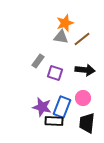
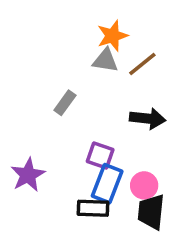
purple square: (55, 73) -> (100, 156), moved
pink circle: (83, 98) -> (144, 185), moved
purple star: (42, 107) -> (28, 175), moved, turned 30

